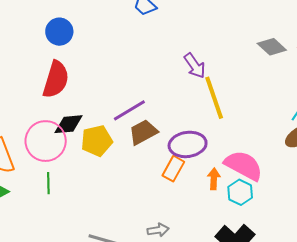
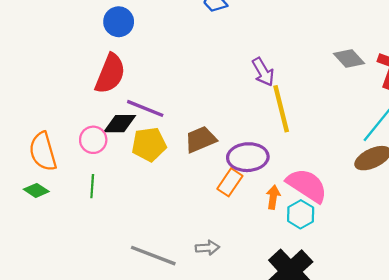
purple line: (129, 110) -> (145, 108), moved, turned 48
pink circle: (46, 141) -> (93, 140), size x0.6

